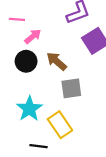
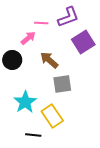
pink line: (17, 19) -> (41, 23), moved
black circle: (26, 61) -> (12, 60), moved

